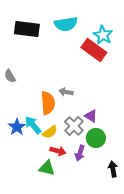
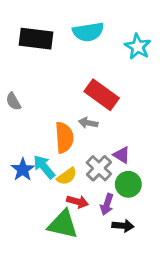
red rectangle: (94, 50) -> (102, 95), moved
green triangle: (47, 168) -> (63, 224), size x1.4
black arrow: (113, 169) -> (123, 226), moved, turned 105

